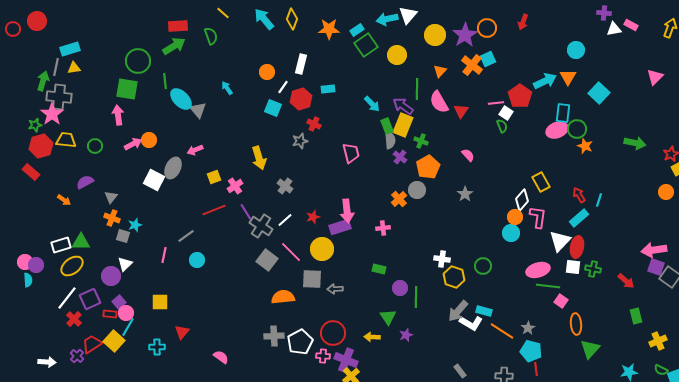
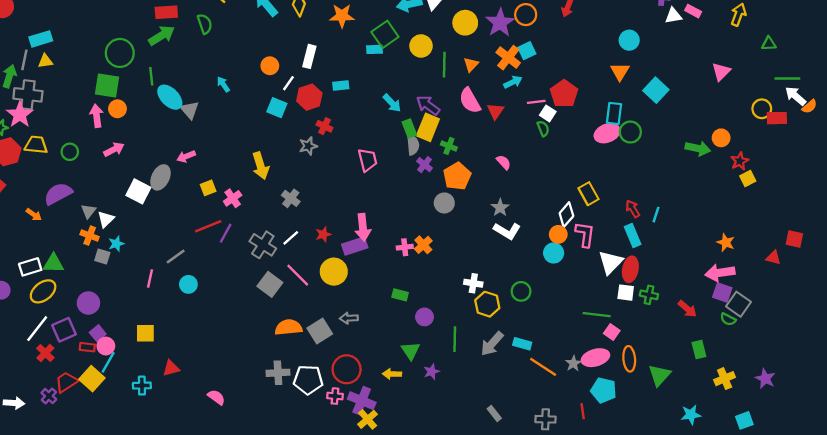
cyan rectangle: (357, 30) -> (374, 49), moved, turned 32
cyan arrow: (545, 81) -> (513, 82), moved, size x0.7
green line: (417, 89) -> (444, 65), moved
orange circle: (149, 140) -> (117, 109), moved
orange star: (585, 146) -> (726, 243), moved
purple semicircle: (85, 182) -> (58, 194), size x1.4
orange circle: (666, 192) -> (721, 138), moved
orange cross: (399, 199) -> (423, 245), moved
purple line: (246, 212) -> (226, 233), moved, turned 60
cyan rectangle: (579, 218) -> (633, 236), turned -72
white triangle: (125, 264) -> (106, 219), moved
pink ellipse: (538, 270) -> (595, 358), moved
gray square: (312, 279) -> (320, 331), moved, turned -35
green line: (416, 297) -> (455, 339), moved
white L-shape: (471, 323) -> (507, 231), moved
red triangle: (182, 332) -> (171, 368), turned 35
white pentagon: (300, 342) -> (308, 380), turned 30
green triangle: (590, 349) -> (659, 375), moved
cyan pentagon: (531, 351) -> (604, 390), moved
green semicircle: (661, 370) -> (728, 319), moved

